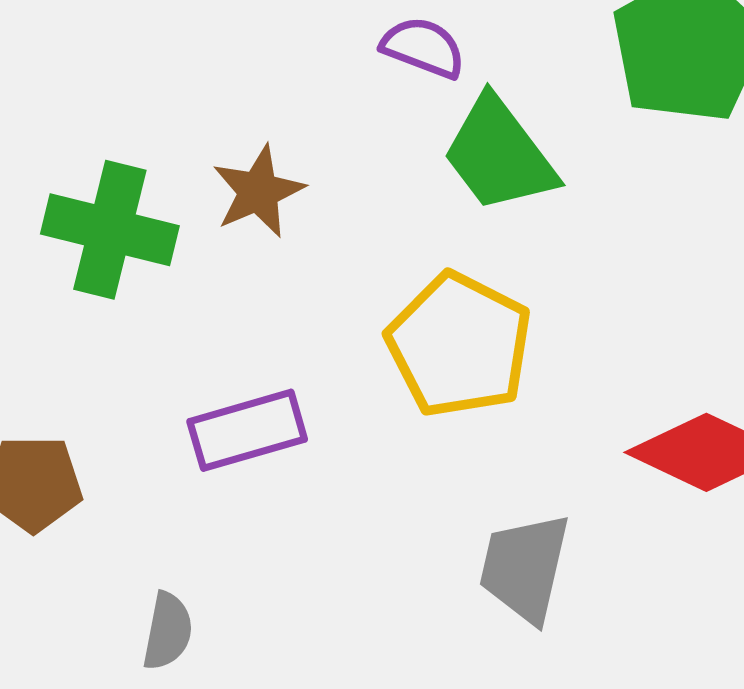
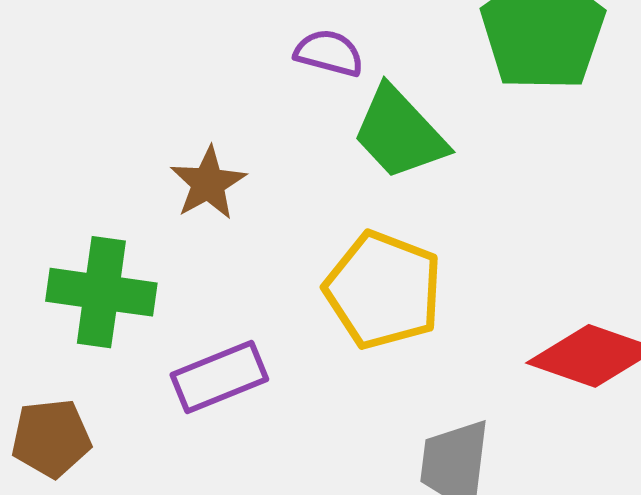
green cross: (110, 230) -> (101, 292), moved

